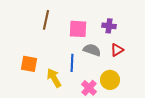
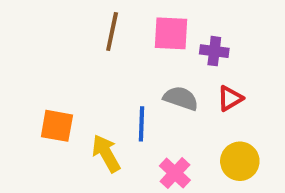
brown line: (46, 20) -> (112, 31), moved
pink square: (78, 29) -> (171, 33), moved
yellow circle: (110, 80) -> (240, 161), moved

